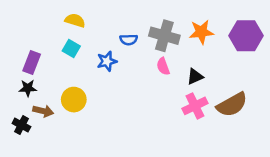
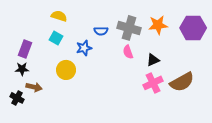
yellow circle: (74, 100) -> (66, 70), moved

